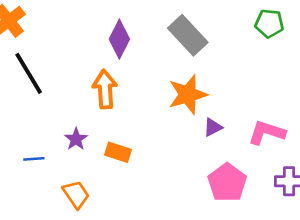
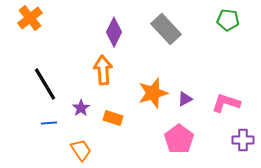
black line: (29, 73) -> (45, 84), moved
orange star: (188, 94) -> (153, 93), moved
pink pentagon: (227, 183) -> (179, 139), moved

